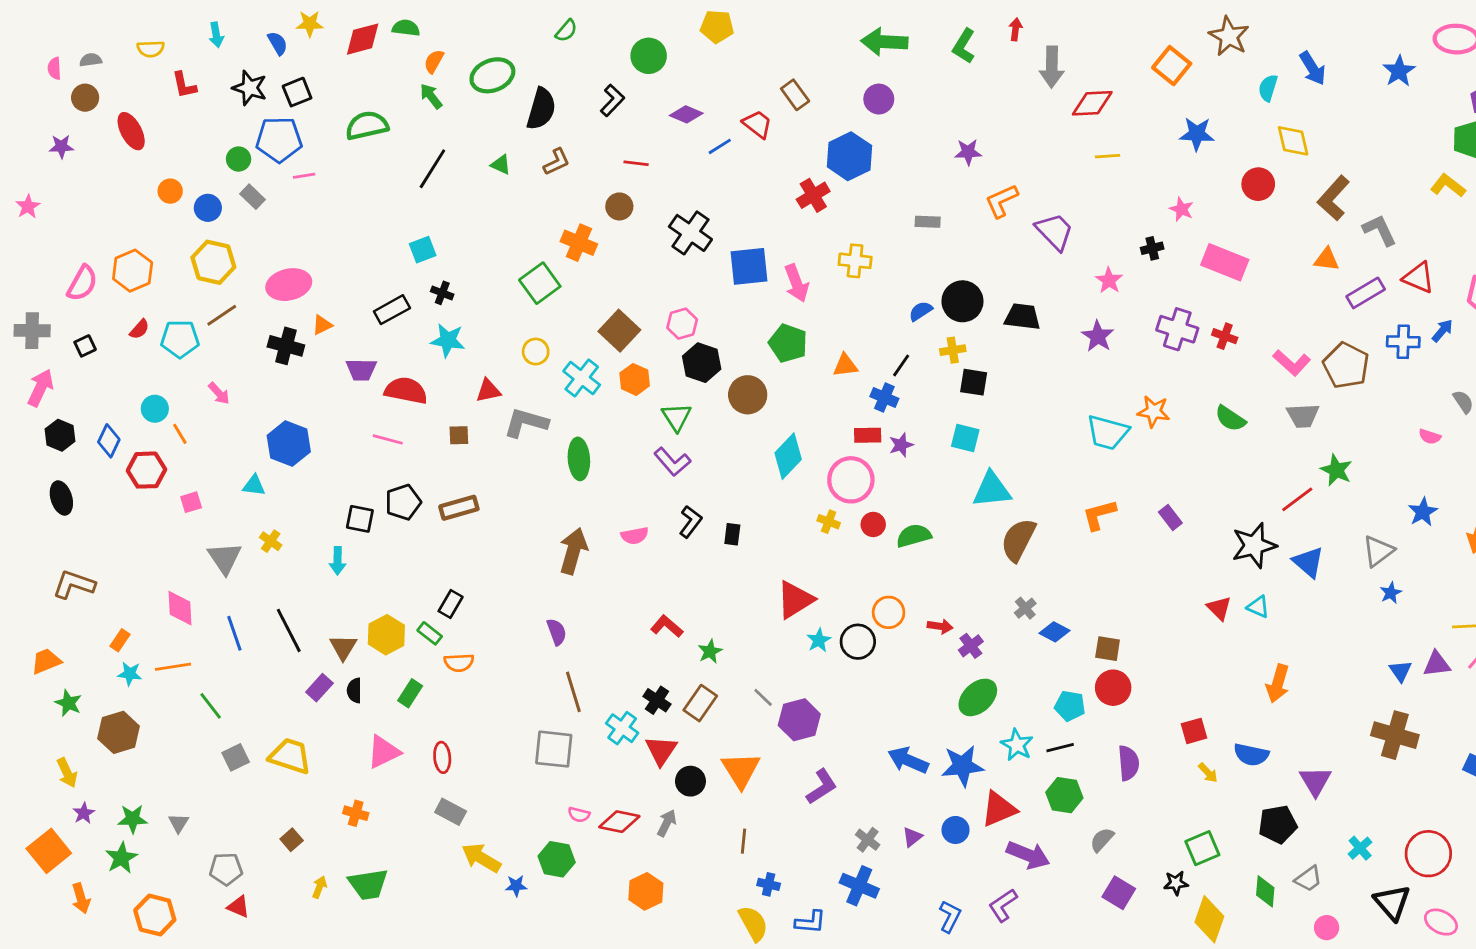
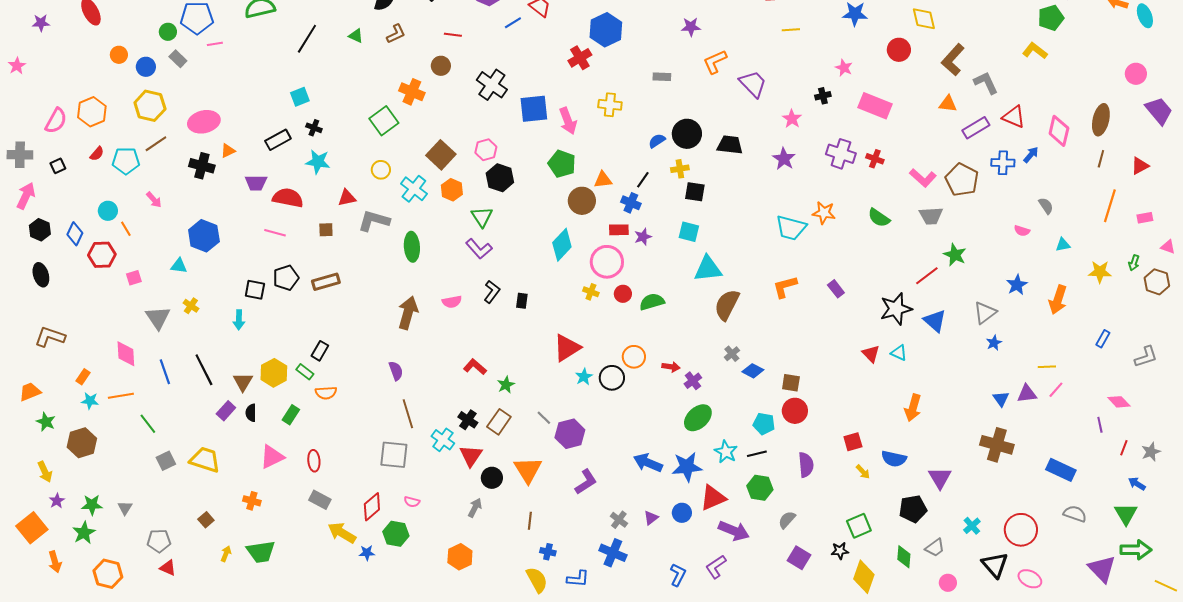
brown circle: (748, 395) -> (582, 201), moved
red diamond: (619, 822) -> (372, 507), moved, turned -52

